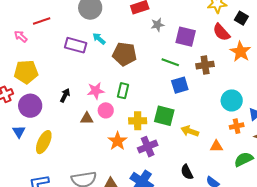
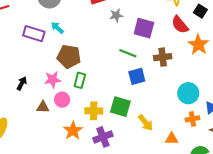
brown pentagon: (125, 54) -> (69, 56), moved
yellow arrow: (190, 131) -> (146, 123), turned -150

